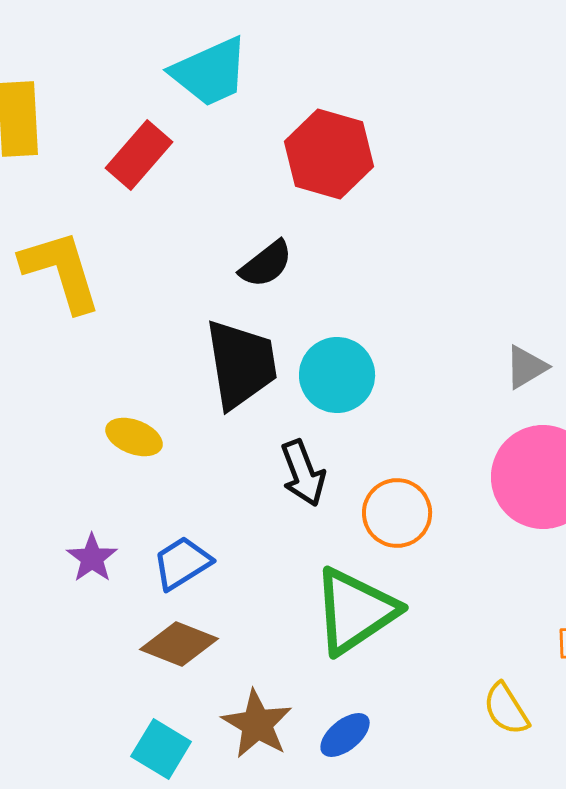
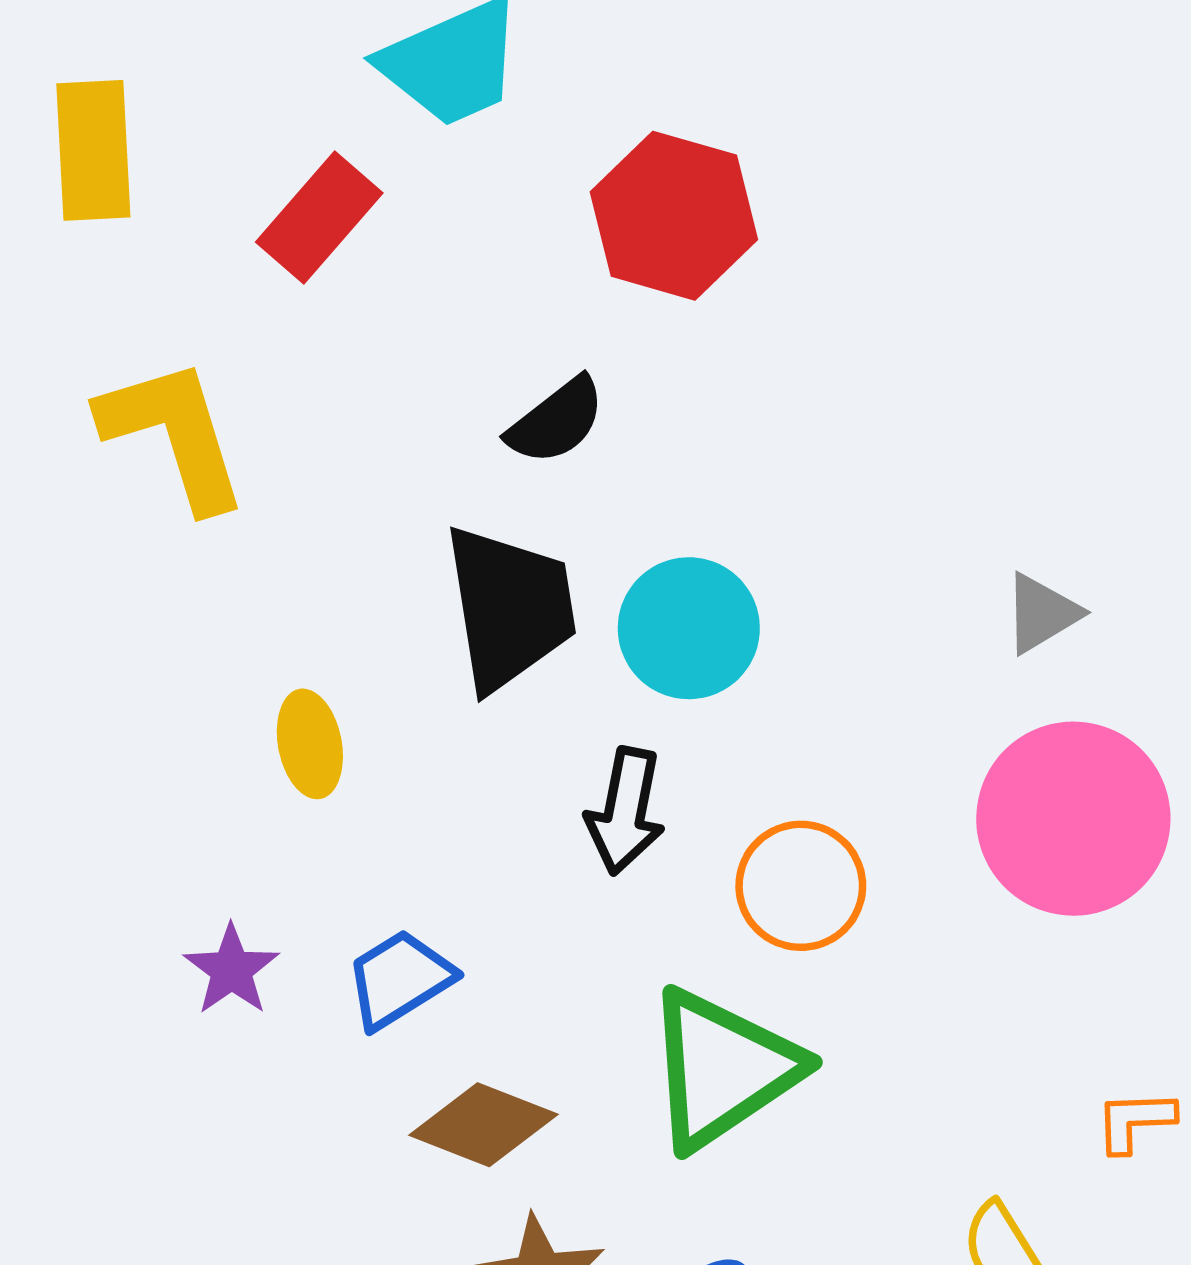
yellow ellipse: (134, 437) -> (310, 744), turned 58
black arrow: (303, 473) -> (625, 811), turned 32
brown diamond: (179, 644) -> (483, 1125), moved

